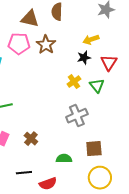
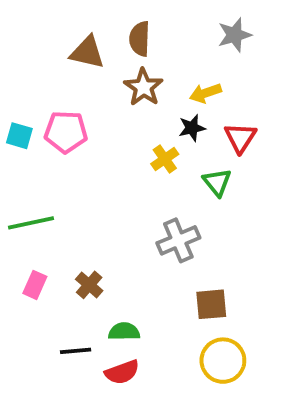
pink pentagon: (19, 44) -> (66, 132), moved
brown star: (46, 45) -> (143, 87), moved
yellow cross: (74, 82) -> (165, 159), moved
green semicircle: (64, 159) -> (124, 331), moved

